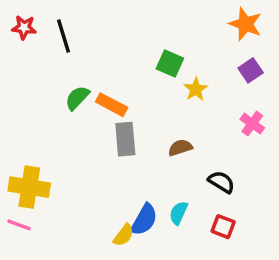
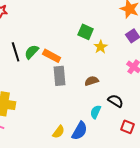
black line: (64, 36) -> (16, 52), moved
cyan semicircle: (178, 213) -> (96, 112), moved
blue semicircle: (144, 220) -> (80, 131), moved
red square: (223, 227) -> (128, 127), moved

